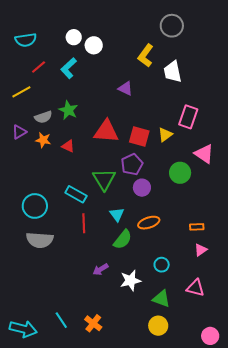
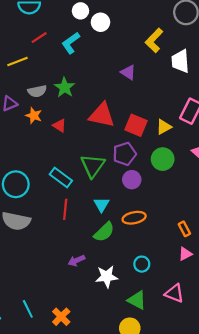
green circle: (180, 173) -> (163, 159), moved
orange rectangle: (197, 227) -> (184, 229), turned 56

